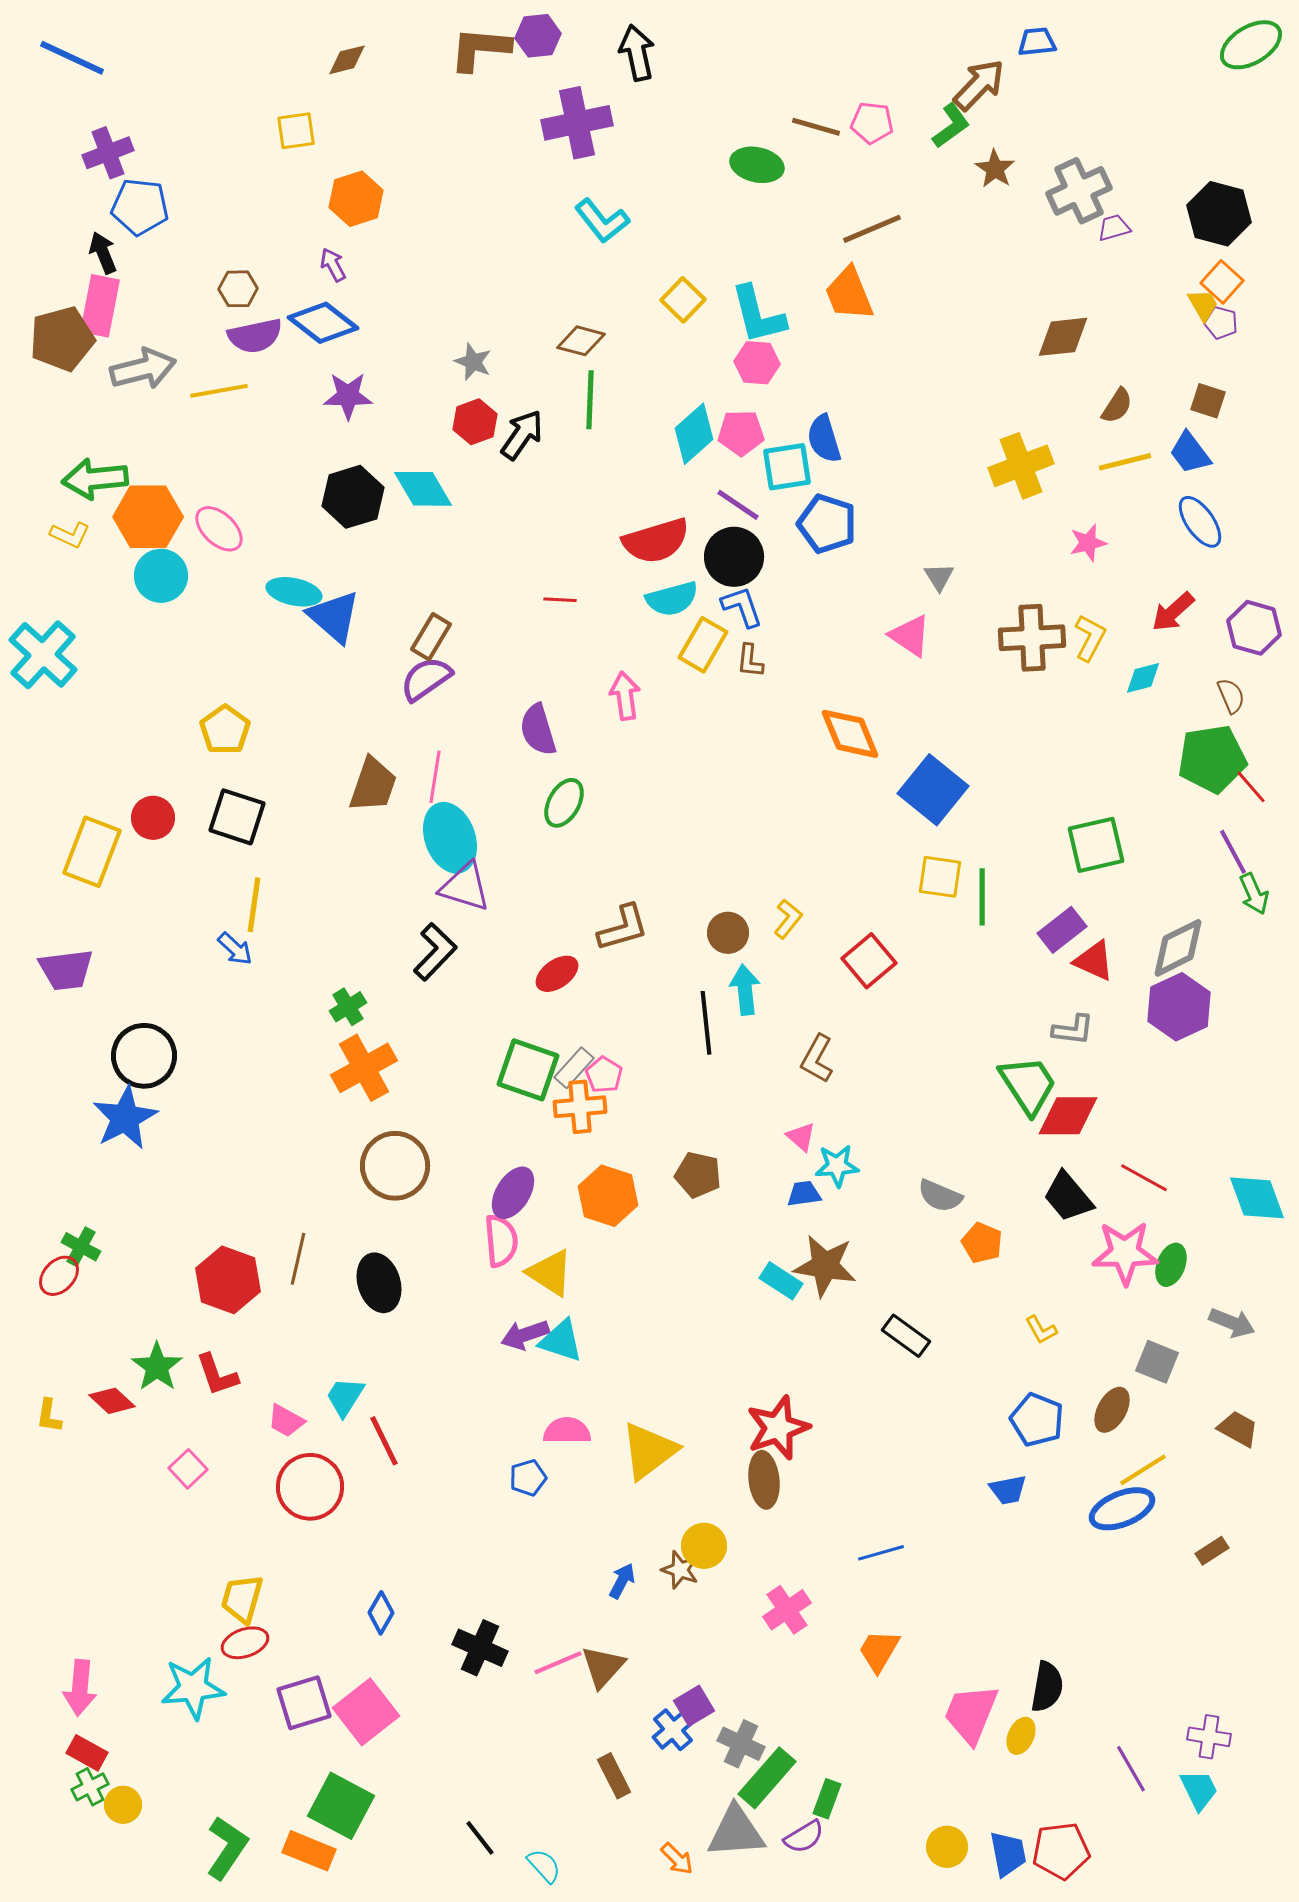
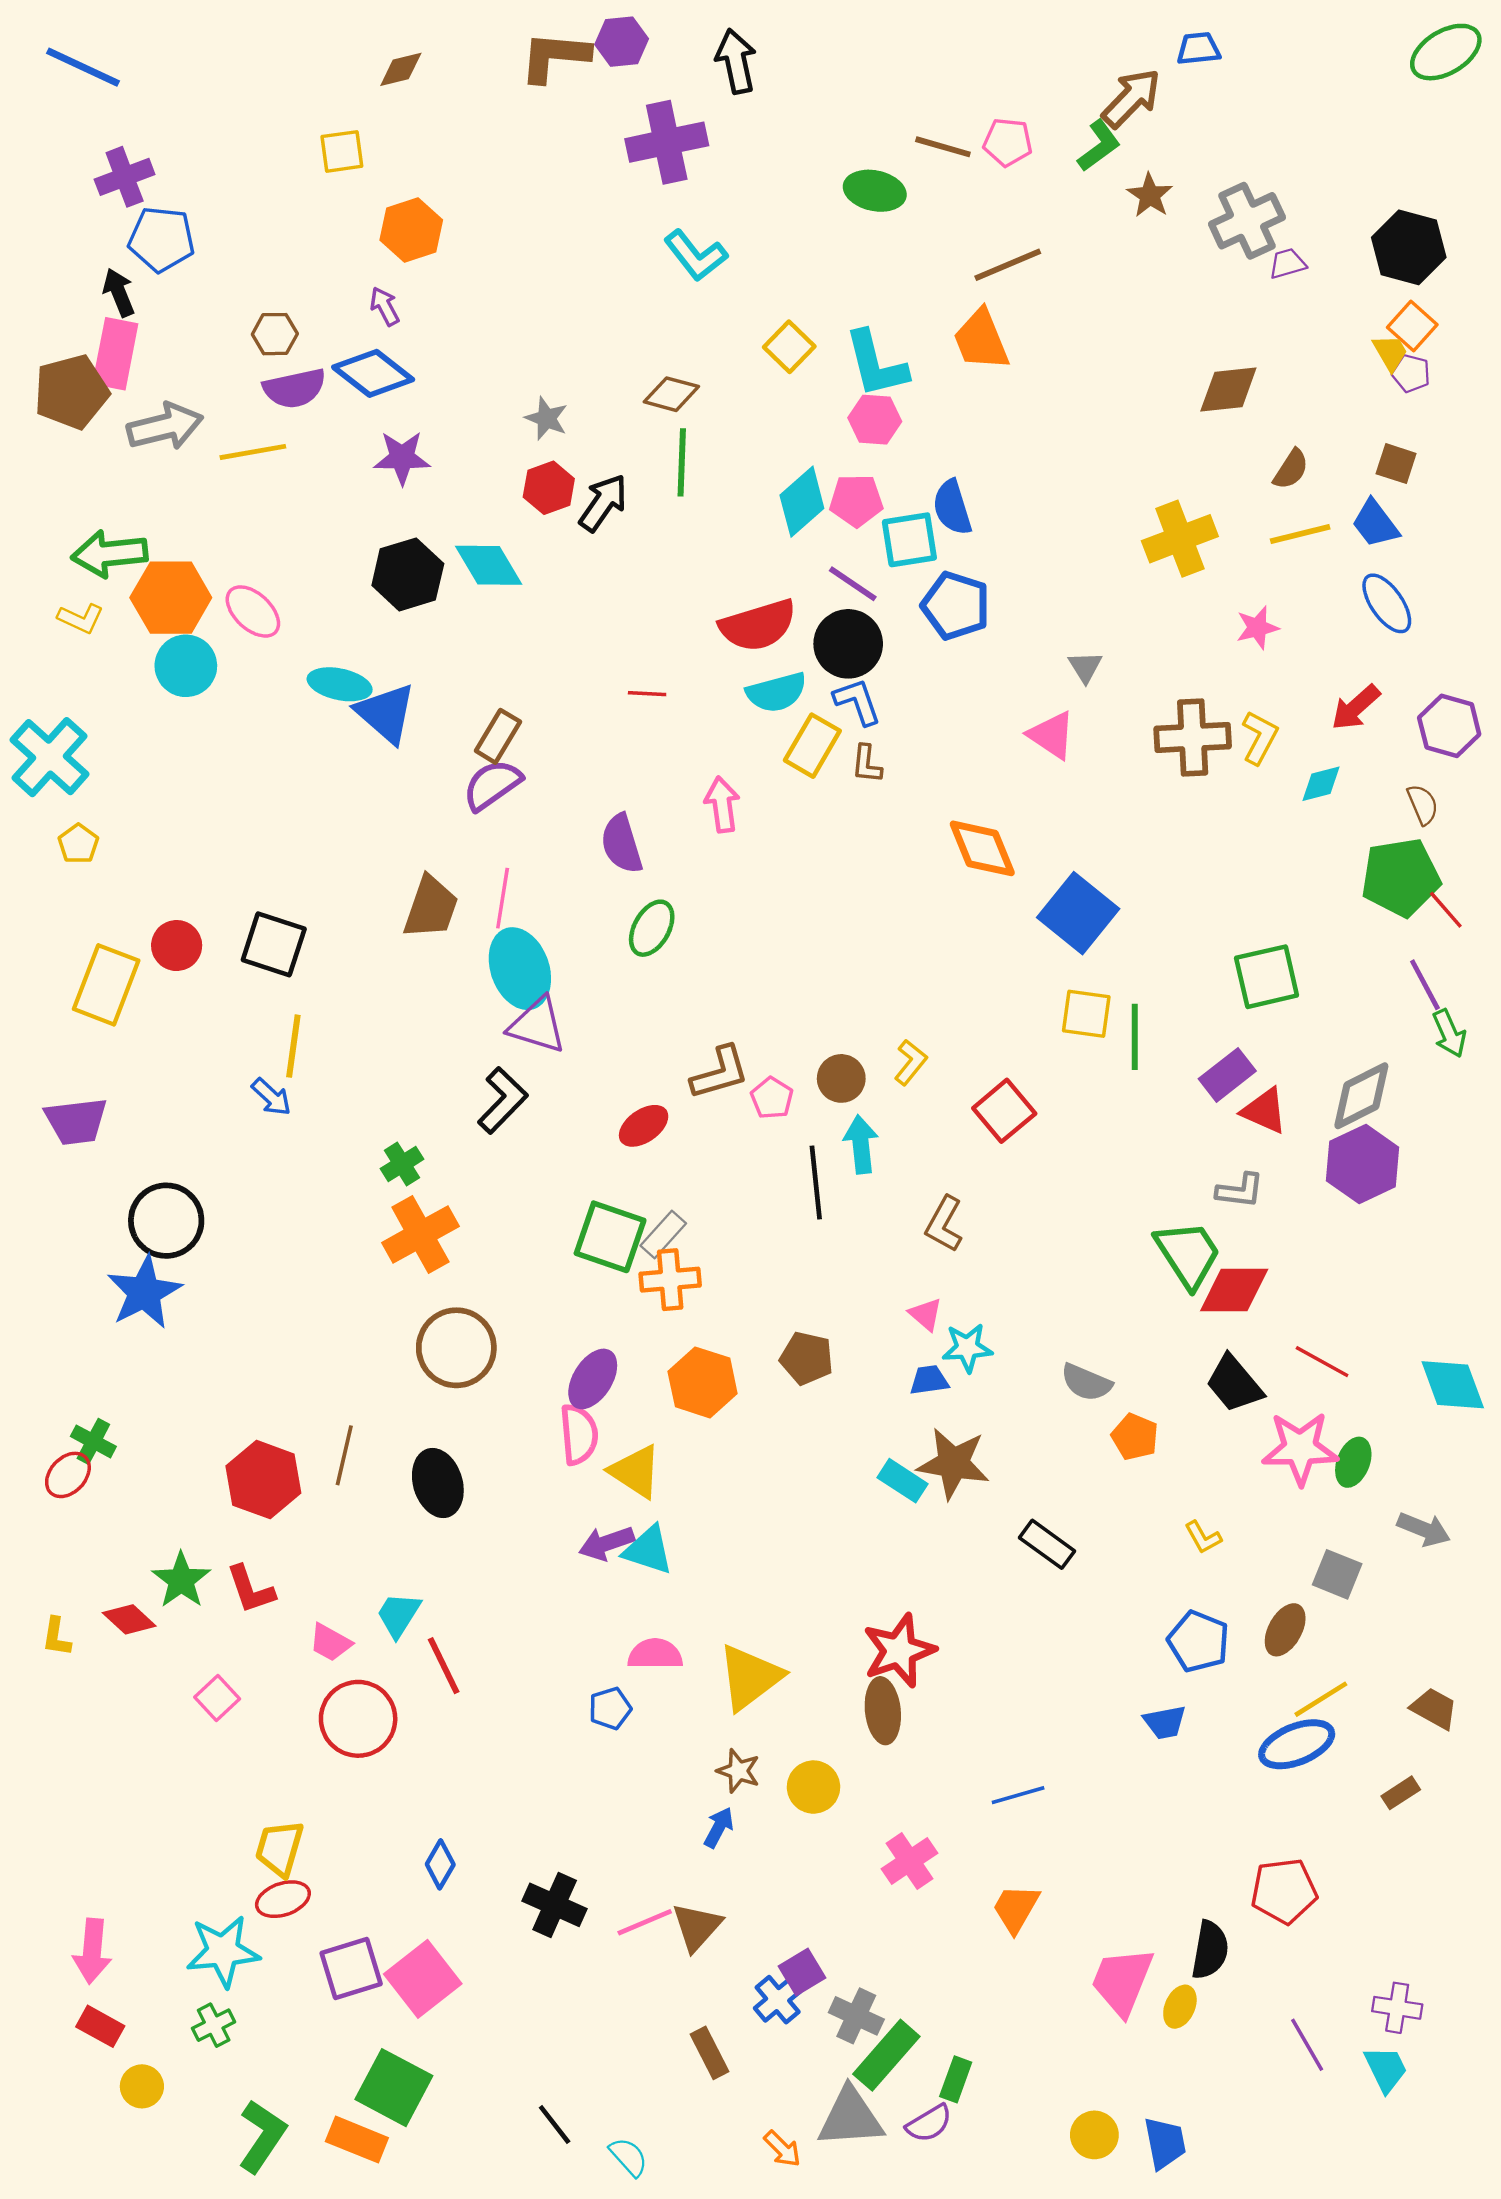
yellow pentagon: (225, 730) -> (78, 844), moved, size x0.7
pink pentagon: (604, 1075) -> (772, 1098), moved
brown trapezoid: (1238, 1429) -> (1434, 1708), moved
brown star: (680, 1570) -> (738, 1771), moved
green cross: (90, 1787) -> (214, 2025), moved
red pentagon: (1061, 1851) -> (1284, 1891), moved

